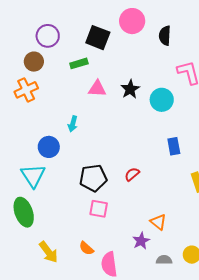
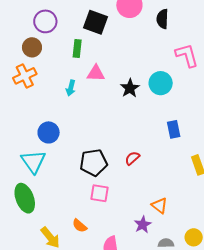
green rectangle: (79, 63) -> (77, 48), turned -66
black star: (130, 89) -> (130, 88), moved
cyan arrow: (73, 124) -> (71, 88), moved
orange semicircle: (86, 248) -> (80, 226), moved

